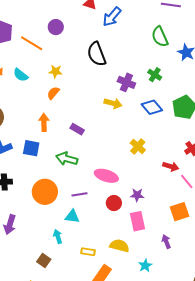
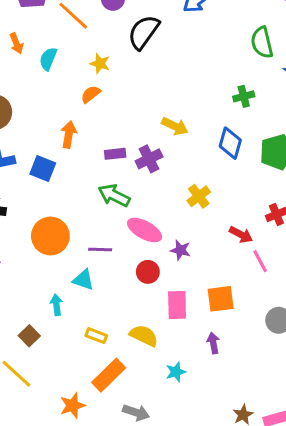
black semicircle: (97, 54) -> (144, 32), moved, turned 45
cyan semicircle: (21, 75) -> (48, 59), turned 63
green cross: (155, 75) -> (244, 96), turned 32
purple cross: (126, 82) -> (149, 159), moved, turned 30
blue diamond: (152, 107) -> (230, 143), turned 45
purple rectangle: (77, 129) -> (115, 154), turned -48
green arrow: (67, 159) -> (114, 195), moved
purple star: (137, 195) -> (180, 250), moved
orange square: (180, 212) -> (221, 299), moved

